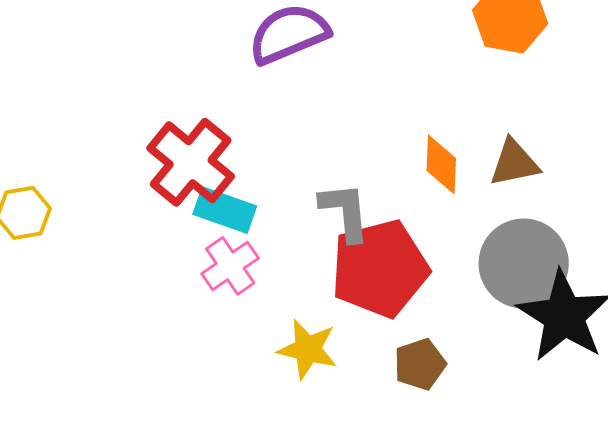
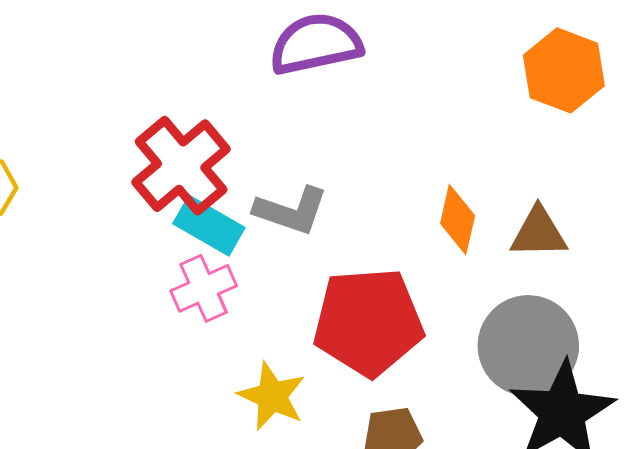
gray L-shape: (345, 212) -> (291, 211), moved, turned 104

